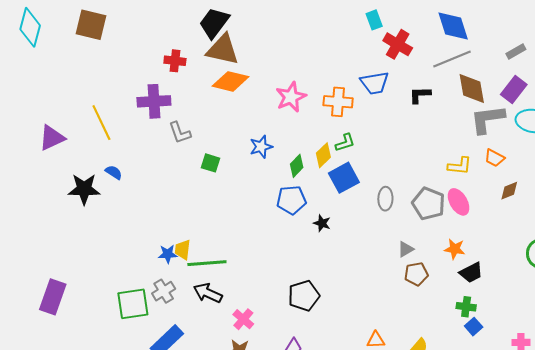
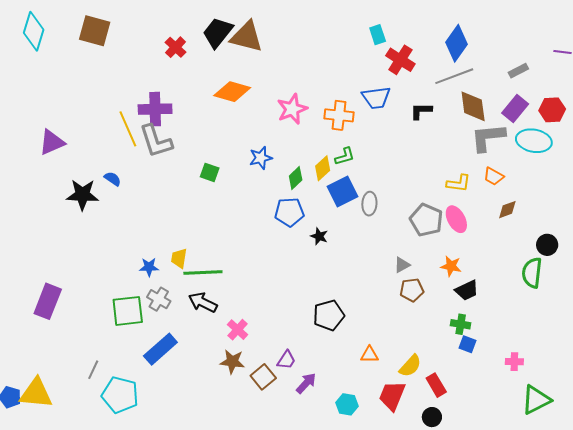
blue diamond: (453, 26) -> (457, 43), turned 51
brown triangle: (223, 50) -> (247, 37), moved
red cross: (175, 61) -> (176, 47), moved, turned 35
yellow line: (101, 123) -> (128, 129), moved
gray L-shape: (180, 133) -> (156, 141), moved, size x1.5
gray ellipse: (385, 199) -> (369, 204), moved
blue star: (168, 254) -> (149, 267), moved
gray cross: (164, 291) -> (159, 299), turned -30
black pentagon: (304, 296) -> (329, 315), moved
blue square: (474, 327) -> (467, 344), turned -30

